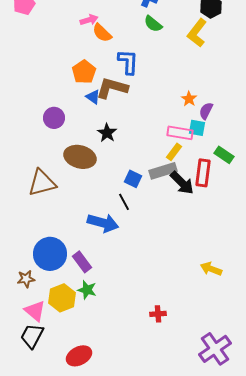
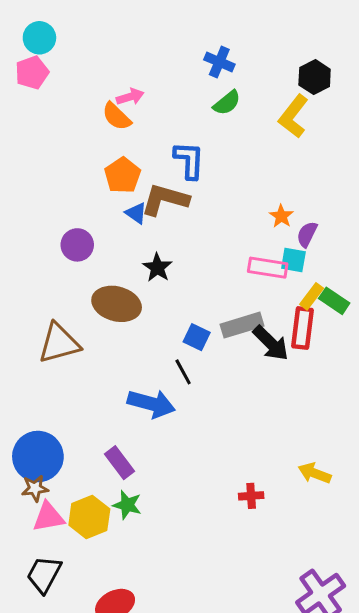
green semicircle: (153, 24) -> (227, 103), turned -78
orange semicircle: (102, 33) -> (117, 116), moved
yellow rectangle: (174, 152) -> (312, 296), moved
blue circle: (50, 254) -> (38, 457), moved
pink triangle: (35, 311) -> (49, 517), moved, turned -50
red cross: (158, 314) -> (251, 496), moved

